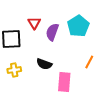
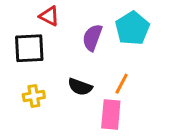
red triangle: (34, 23) -> (49, 16), moved, turned -32
orange line: (89, 62) -> (122, 84), moved

